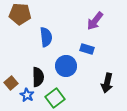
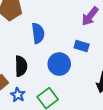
black semicircle: (38, 77) -> (21, 66), moved

